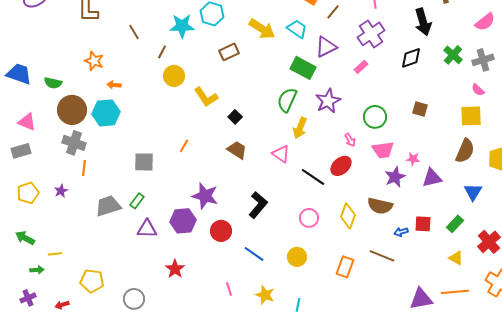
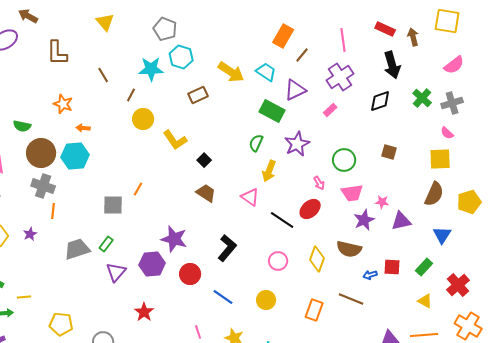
green semicircle: (287, 100) -> (256, 143), size x0.7
orange line: (184, 146) -> (138, 189), moved
purple triangle: (147, 229) -> (116, 272), turned -50

